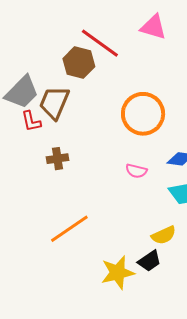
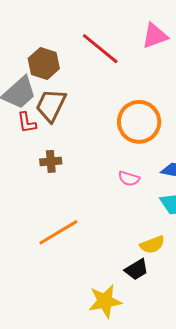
pink triangle: (153, 27) -> (155, 36), turned -40
brown hexagon: (79, 63) -> (44, 64), moved
yellow star: (118, 273) -> (105, 301), moved

